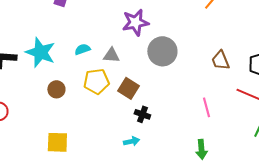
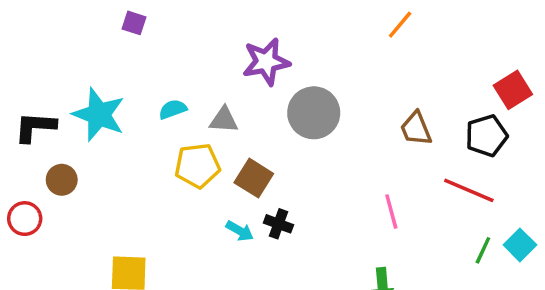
brown circle: (56, 89) -> (62, 180), moved
cyan arrow: (131, 141) -> (240, 231), moved, turned 42

